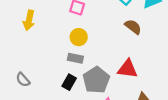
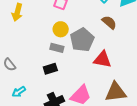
gray pentagon: (96, 80) -> (82, 40), moved
black rectangle: (69, 82) -> (50, 69), turned 40

